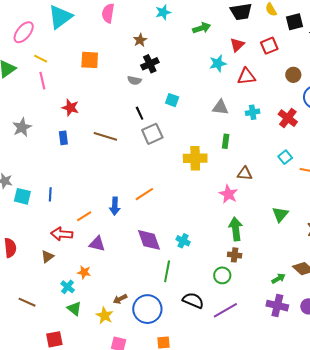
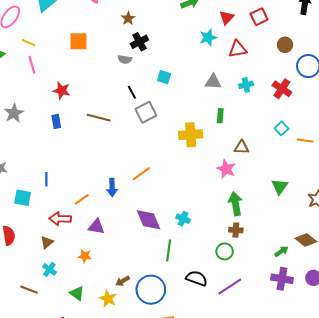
cyan square: (22, 196) -> (23, 198), moved
cyan cross: (68, 287) -> (49, 269), moved

